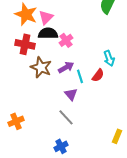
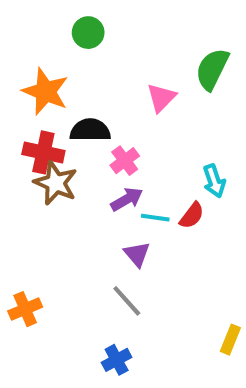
pink triangle: (46, 17) -> (161, 98), moved
pink cross: (66, 40) -> (125, 161), moved
brown star: (41, 67) -> (56, 183), moved
cyan line: (80, 76) -> (155, 218), turned -64

